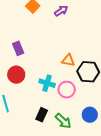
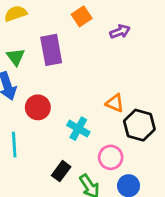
purple rectangle: (18, 48) -> (51, 50), moved, size x1.5
pink circle: (67, 90) -> (111, 157), moved

